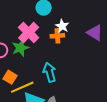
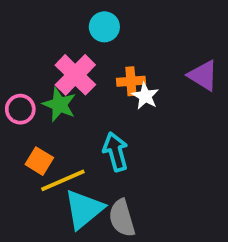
white star: (62, 26) -> (145, 96), moved
green star: (20, 48) -> (59, 105), turned -30

